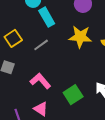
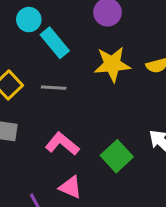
gray line: (41, 45) -> (54, 88), turned 49

